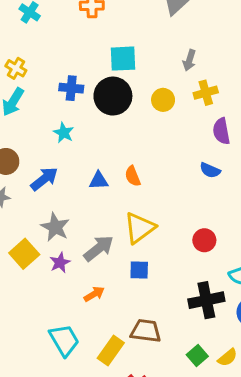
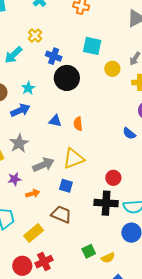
yellow cross: (16, 68) -> (35, 36), moved
black circle: (113, 96) -> (67, 78), moved
yellow circle: (163, 100) -> (112, 69), moved
cyan star: (64, 133) -> (28, 88), moved
purple star: (60, 263) -> (14, 179), moved
black cross: (206, 300) -> (106, 203), moved
brown trapezoid: (146, 331) -> (61, 214), moved

